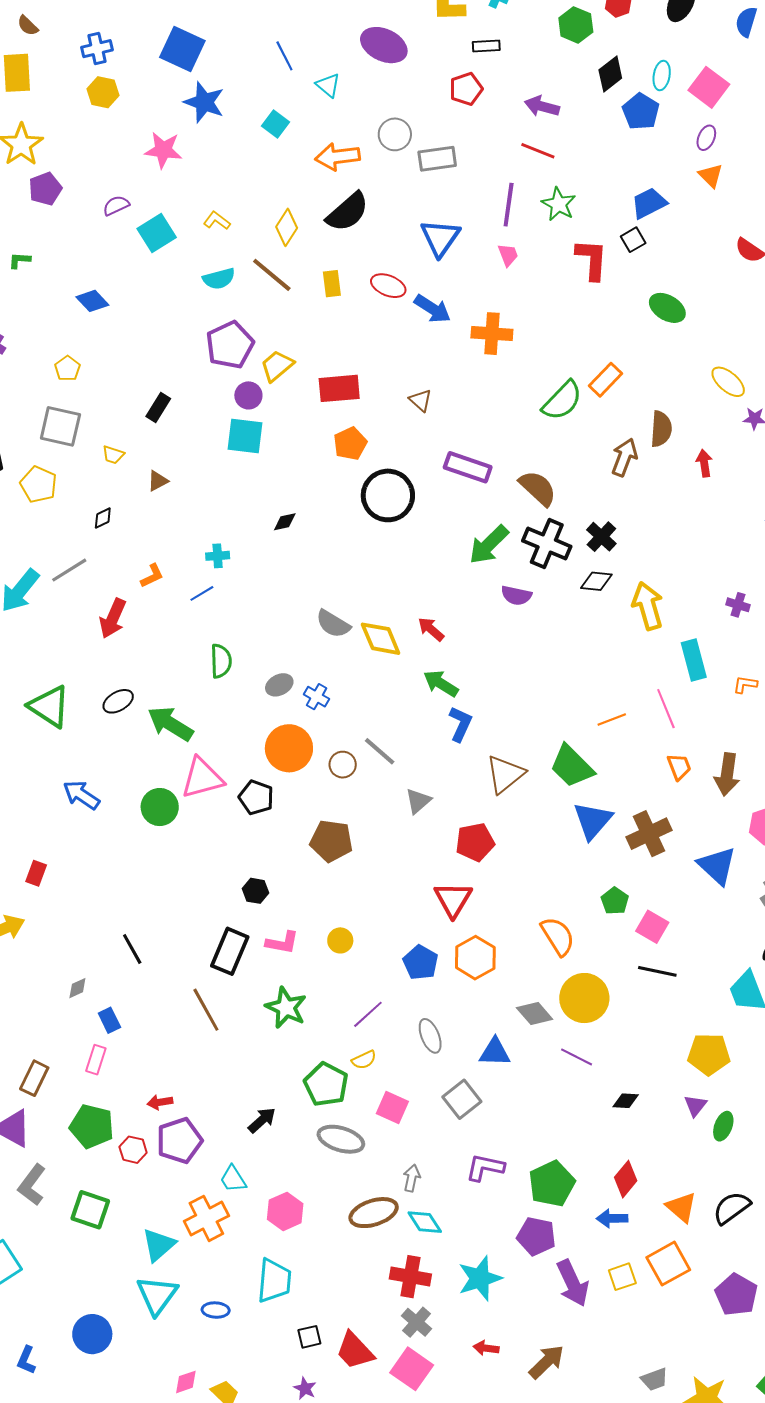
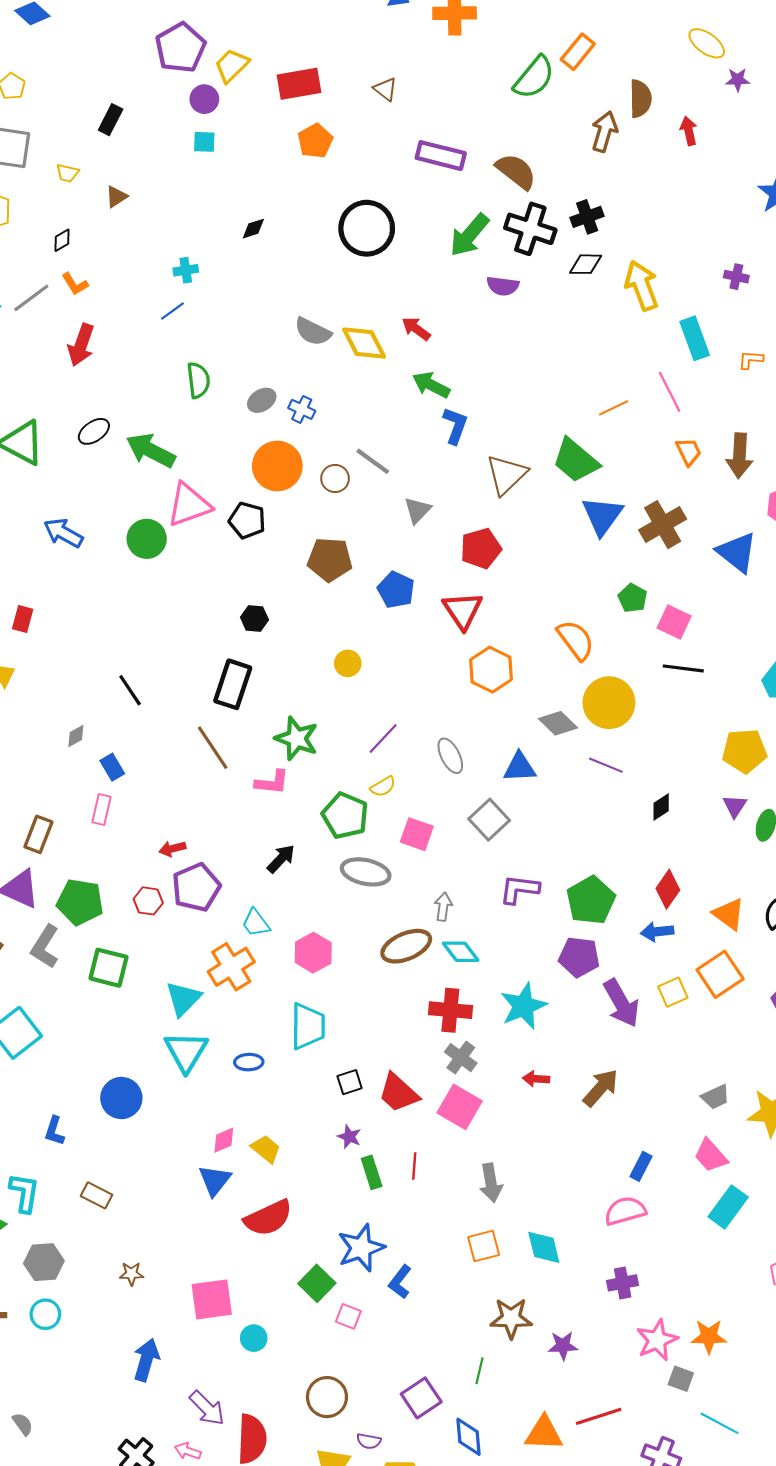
cyan square: (245, 436) -> (204, 142), size x0.6
black circle: (388, 495) -> (367, 228), moved
black cross: (601, 537) -> (587, 217), turned 32
orange L-shape: (152, 576) -> (75, 284), moved, turned 88
pink L-shape: (282, 943) -> (272, 782), moved
blue pentagon: (421, 962) -> (396, 590), moved
black diamond: (626, 1101) -> (661, 807), turned -32
green pentagon: (92, 1126) -> (80, 902), moved

